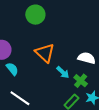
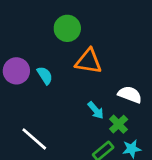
orange triangle: (45, 53) -> (88, 61), moved, turned -40
cyan semicircle: (12, 69) -> (45, 75), moved

